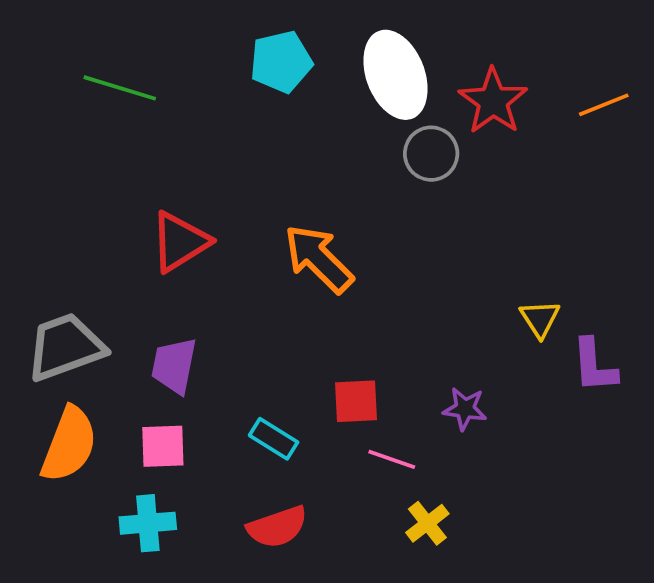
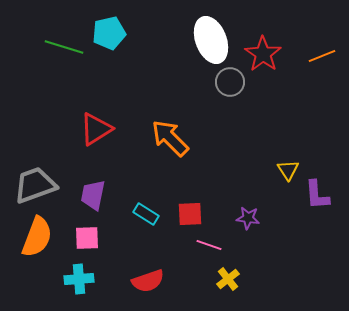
cyan pentagon: (281, 62) -> (109, 33), moved
cyan rectangle: (274, 439) -> (146, 214), moved

